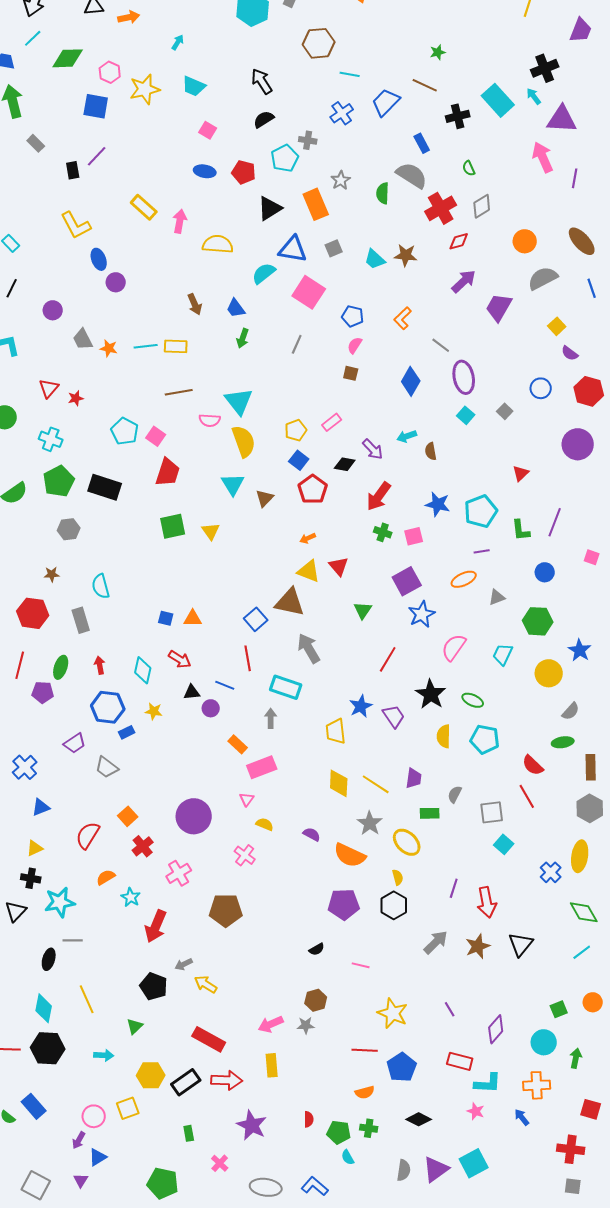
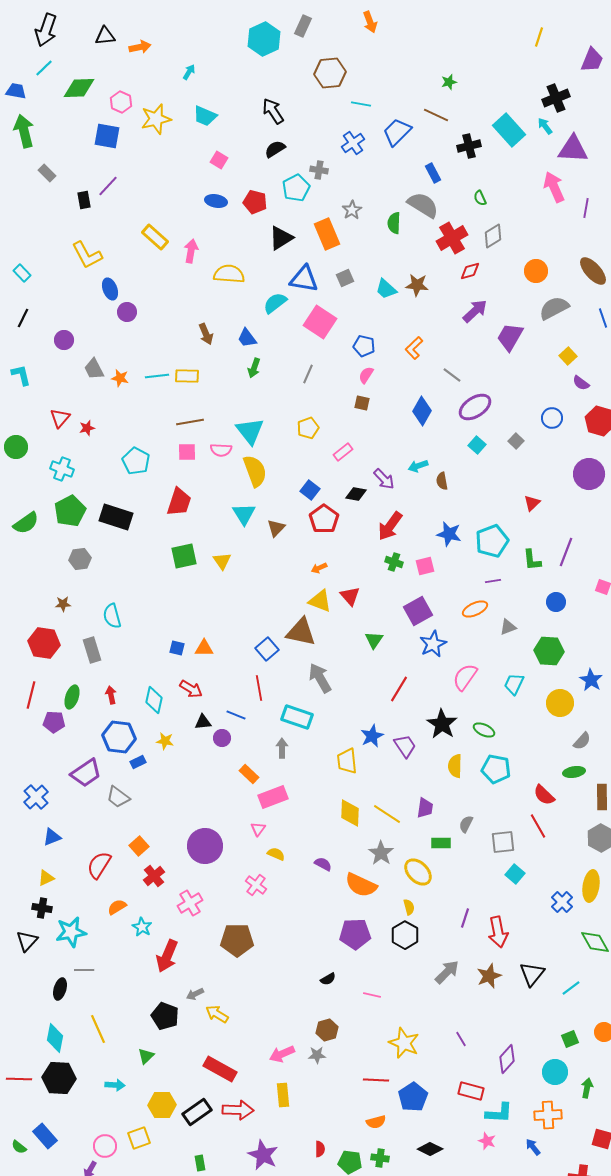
purple ellipse: (464, 377) -> (475, 407), turned 68
yellow pentagon: (296, 430) -> (308, 428), moved
pink square: (156, 436) -> (187, 452), moved, turned -36
purple trapezoid: (75, 743) -> (86, 773), size x1.4
cyan line: (582, 952) -> (571, 988), moved

